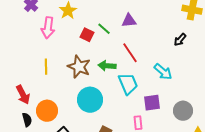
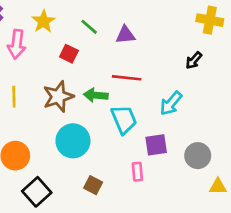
green line: (104, 29) -> (89, 27), moved
red line: (130, 53) -> (127, 78), turned -50
brown star: (79, 67) -> (58, 97), turned 30
cyan arrow: (163, 72) -> (171, 103), turned 90

